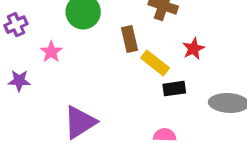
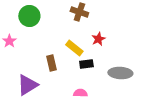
brown rectangle: (130, 39) -> (51, 63), moved

